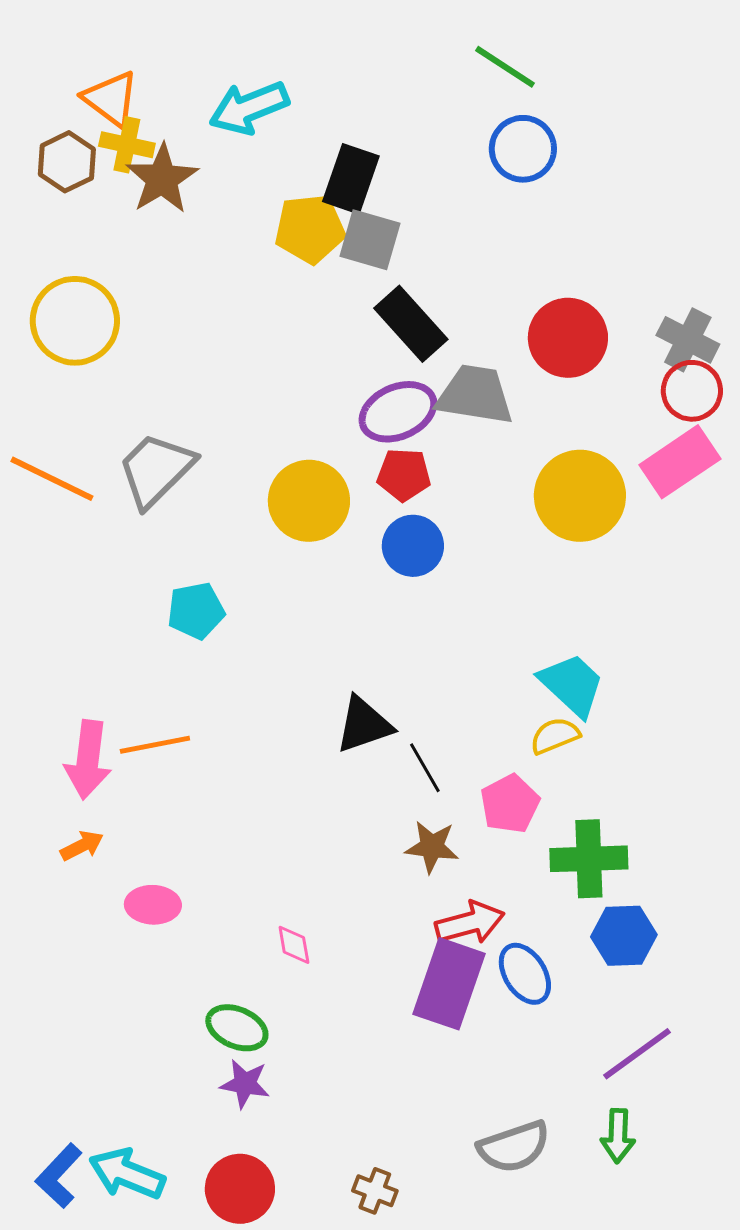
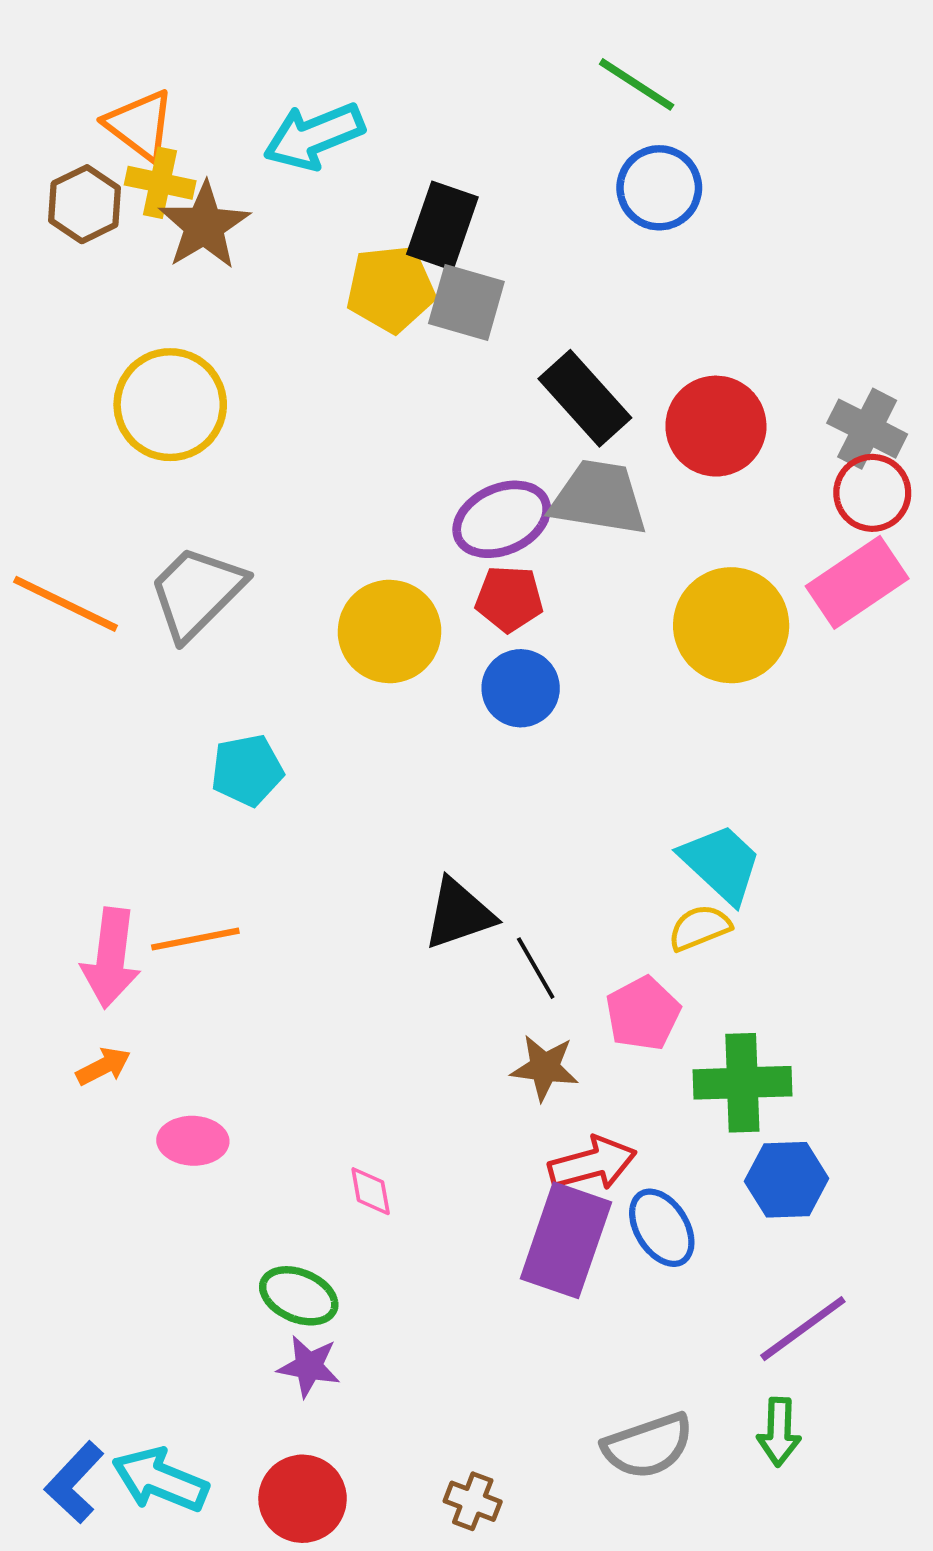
yellow circle: (75, 321) -> (170, 405), moved
black rectangle: (411, 324) -> (585, 398), moved

